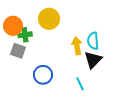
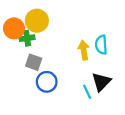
yellow circle: (49, 19) -> (37, 21), moved
gray square: (18, 51) -> (34, 62), moved
black triangle: (93, 60) -> (101, 82), moved

